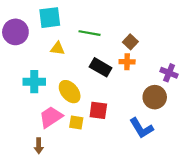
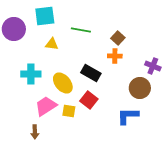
black rectangle: (101, 67) -> (91, 73), moved
red square: (98, 110) -> (89, 100), turned 30
blue L-shape: (141, 128) -> (128, 116), turned 120

